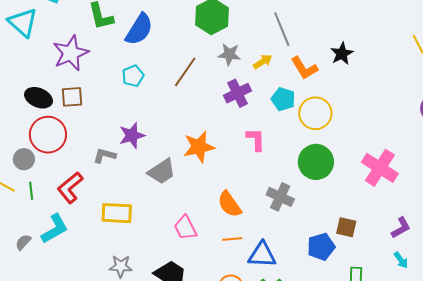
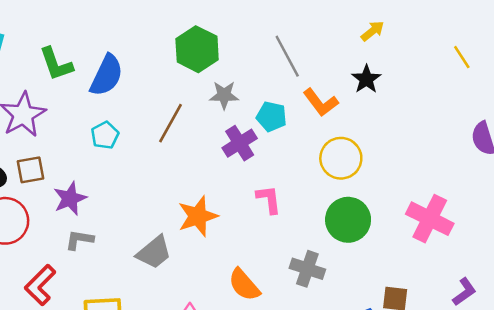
yellow arrow: (263, 62) -> (373, 31), moved
cyan pentagon: (283, 99) -> (272, 117), moved
purple star: (132, 135) -> (70, 199), moved

